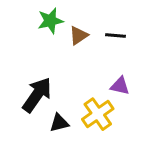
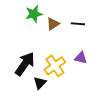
yellow cross: (98, 114) -> (55, 66), moved
black triangle: (59, 123) -> (40, 83), turned -32

